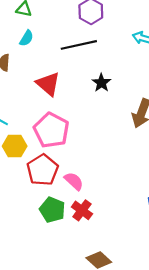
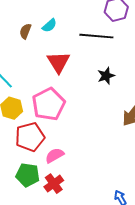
cyan semicircle: (26, 38) -> (49, 25), moved
pink semicircle: (74, 181) -> (55, 155), turned -90
green pentagon: (52, 210) -> (28, 175), turned -30

